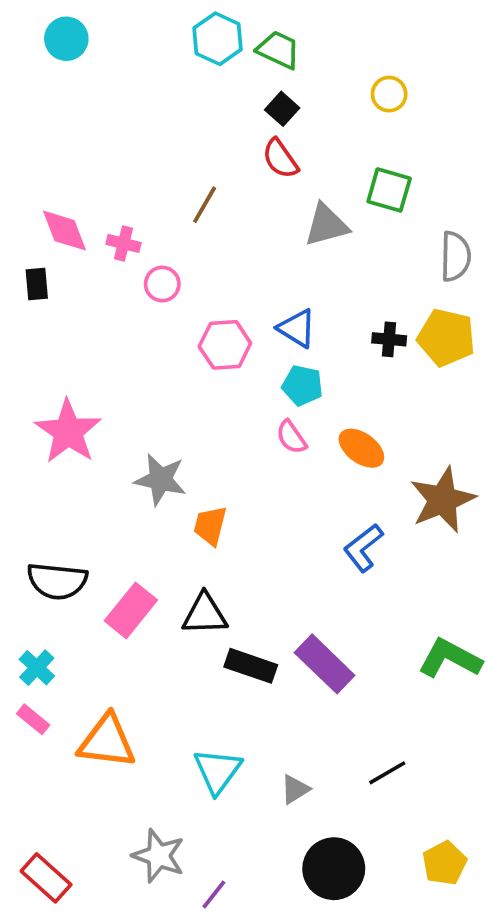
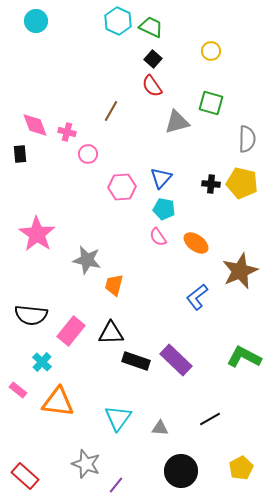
blue triangle: (297, 328) -> (161, 178), turned 40
cyan cross: (37, 668) -> (42, 362), moved
gray triangle: (295, 789) -> (160, 428), turned 36

